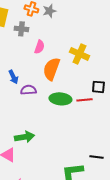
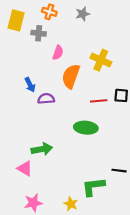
gray star: (49, 11) -> (83, 14), moved
green ellipse: (60, 99) -> (86, 128), moved
red line: (84, 100) -> (99, 101), moved

